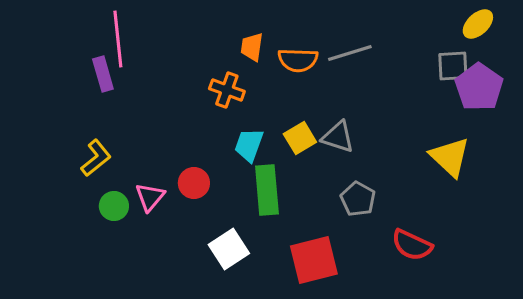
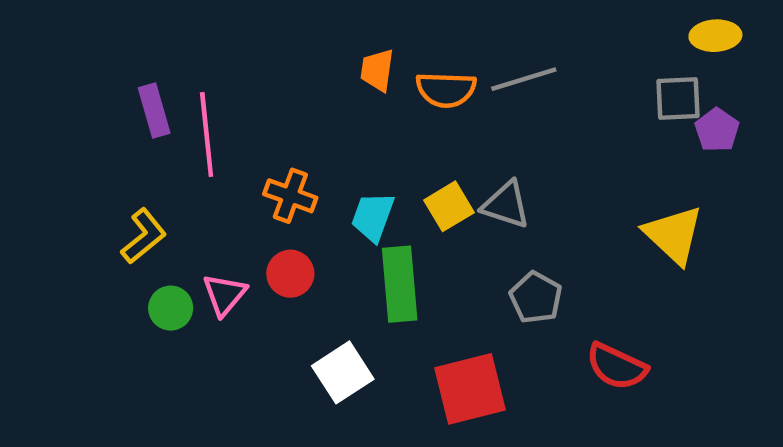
yellow ellipse: (478, 24) -> (715, 36), turned 40
pink line: (118, 39) -> (207, 134), moved
purple pentagon: (479, 87) -> (717, 130), size x0.6
orange cross: (227, 90) -> (290, 196), moved

